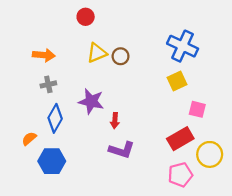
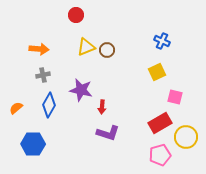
blue cross: (183, 46) -> (162, 41), size x0.6
orange semicircle: (29, 139) -> (16, 108), moved
blue hexagon: (52, 161) -> (33, 144), moved

